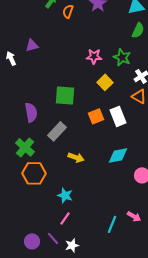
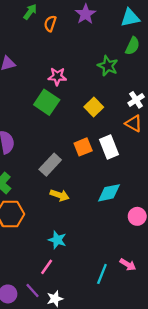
pink star: (94, 56) -> (57, 76), moved
green star: (122, 57) -> (108, 66), moved
green square: (65, 95) -> (47, 102), moved, turned 30
gray rectangle: (57, 131) -> (50, 165), moved
cyan star: (65, 195) -> (57, 240), moved

